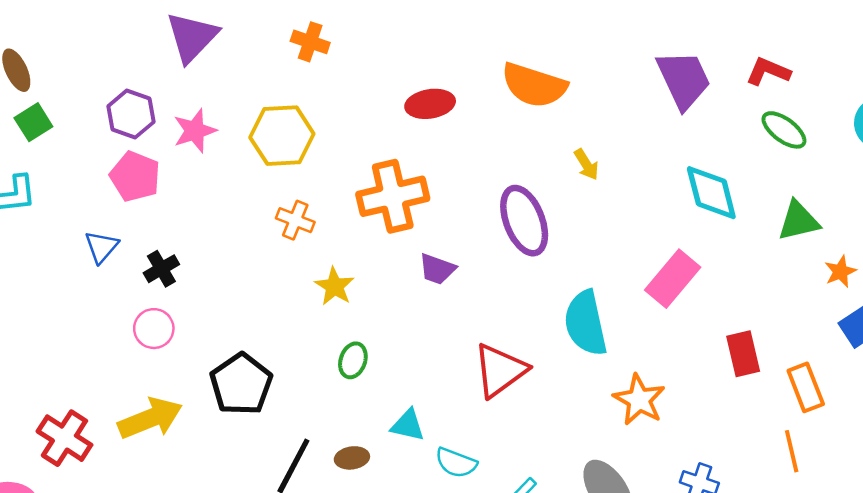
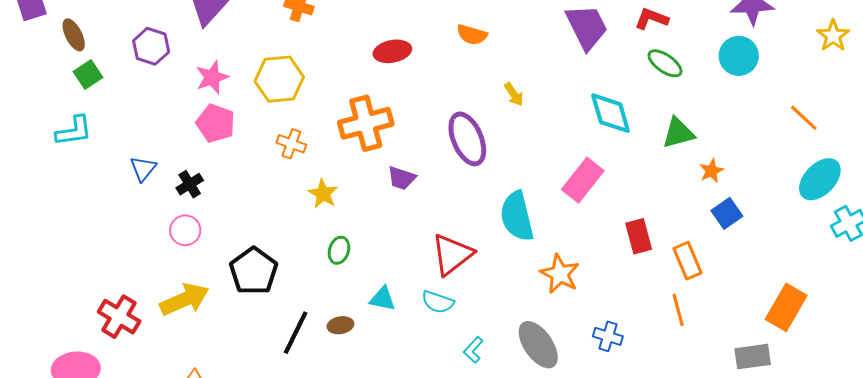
orange semicircle: (534, 85) -> (472, 35), size x0.6
purple hexagon: (131, 114) -> (151, 46), moved
pink pentagon: (135, 176) -> (216, 123), moved
cyan semicircle: (456, 463) -> (438, 302), moved

